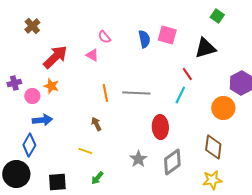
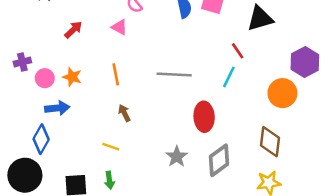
red arrow: (55, 57) -> (73, 30), size x0.6
orange star: (51, 86) -> (72, 77), moved
orange line: (105, 93) -> (116, 74), moved
green arrow: (97, 178) -> (109, 180), moved, turned -48

